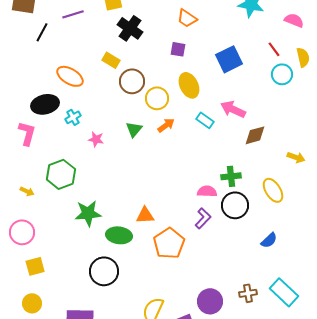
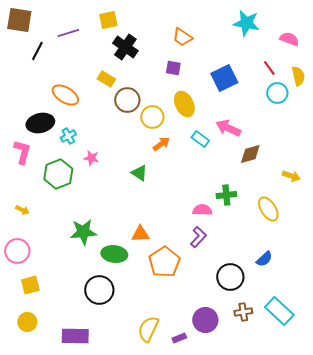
green triangle: (134, 129) -> (139, 173), moved, turned -36
green hexagon: (61, 174) -> (58, 174), moved
black circle: (235, 205) -> (230, 277), moved

